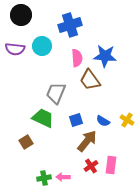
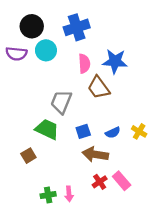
black circle: (21, 15) -> (32, 26), moved
blue semicircle: (103, 121) -> (113, 133), turned -56
brown arrow: (87, 141) -> (95, 154), turned -120
pink rectangle: (111, 165) -> (122, 181), turned -48
pink arrow: (63, 177) -> (69, 194), turned -96

